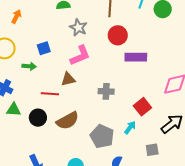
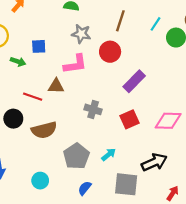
gray star: (78, 27) -> (81, 34), turned -30
red circle: (118, 35) -> (110, 52), moved
purple rectangle: (136, 57) -> (134, 81), turned -60
red square: (142, 107) -> (130, 119), moved
gray square: (152, 150) -> (126, 184), size x1.6

